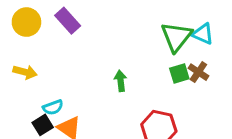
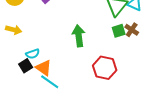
green arrow: (121, 81) -> (79, 36), size x1.5

